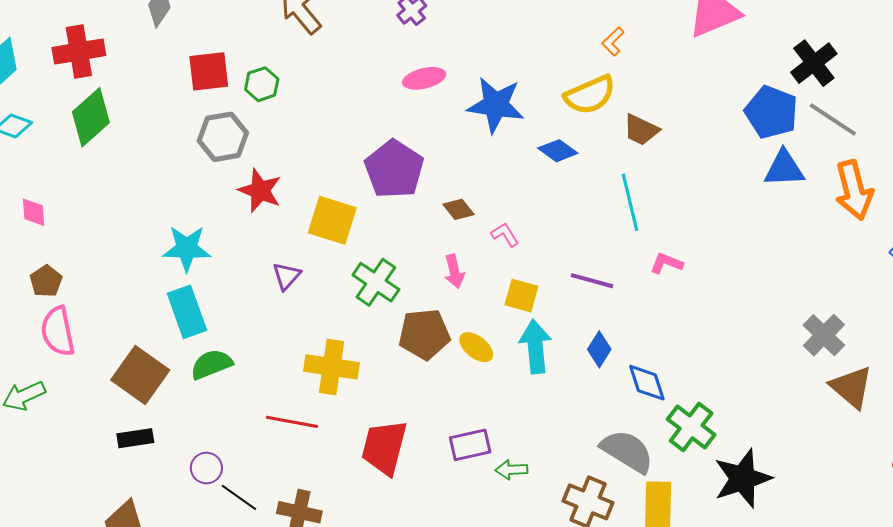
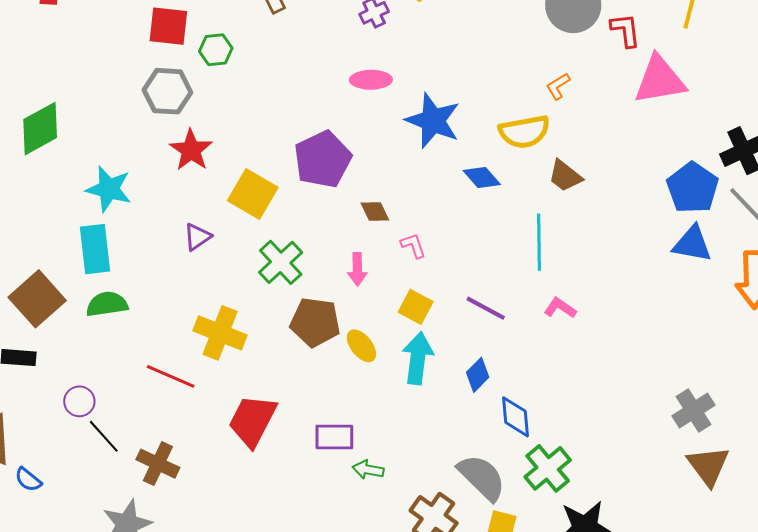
green diamond: (91, 117) -> (40, 129), moved

